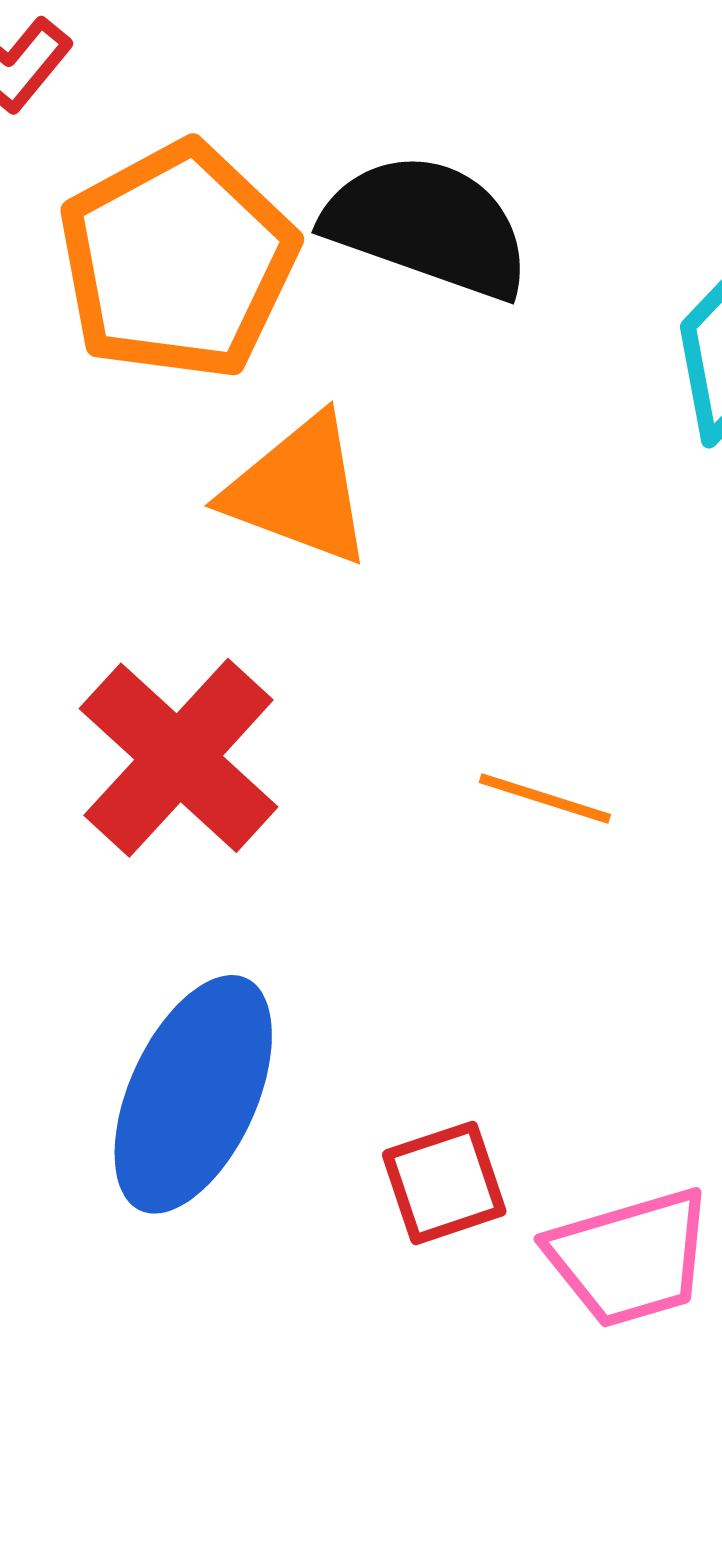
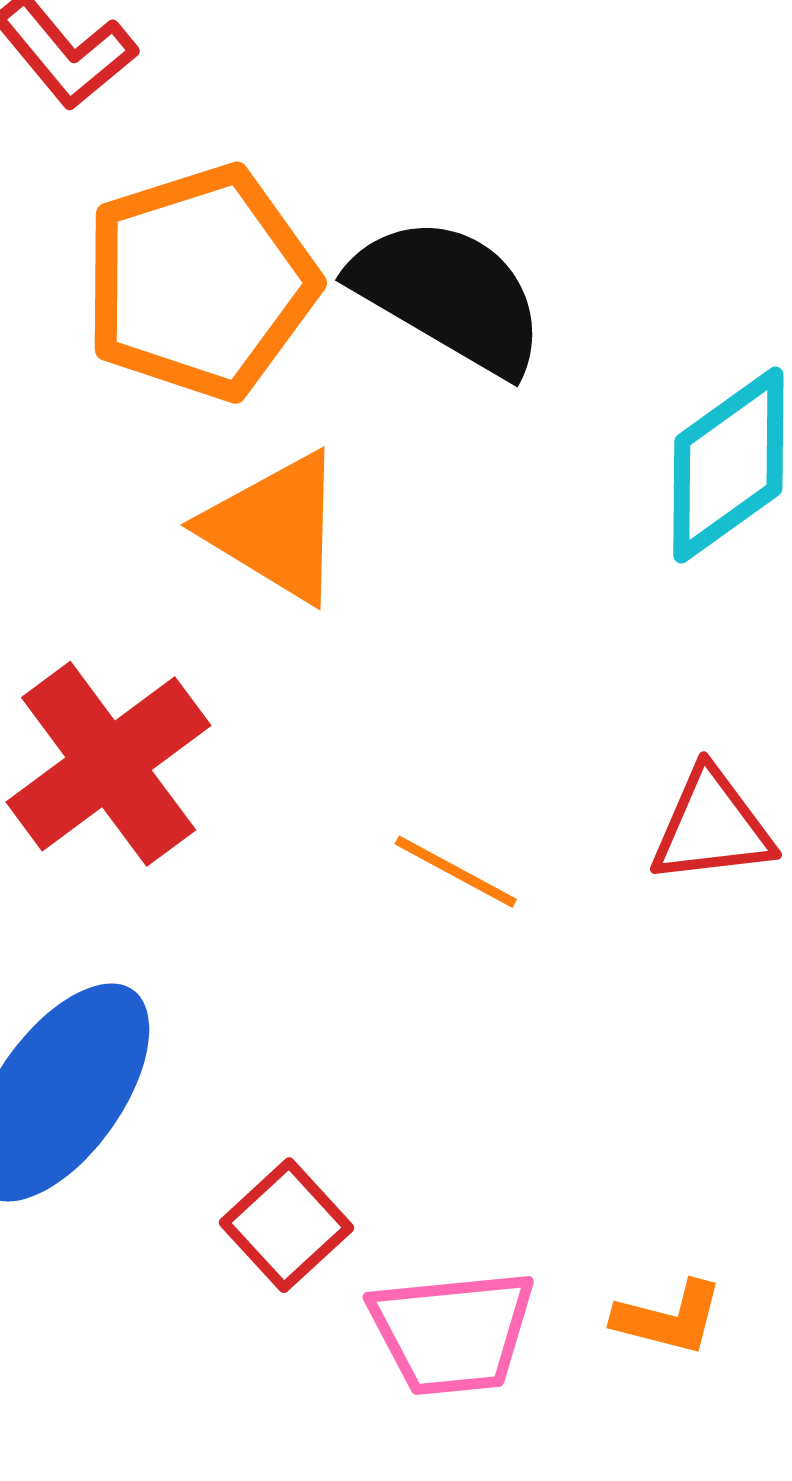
red square: (444, 1183) -> (286, 1225), turned -35

